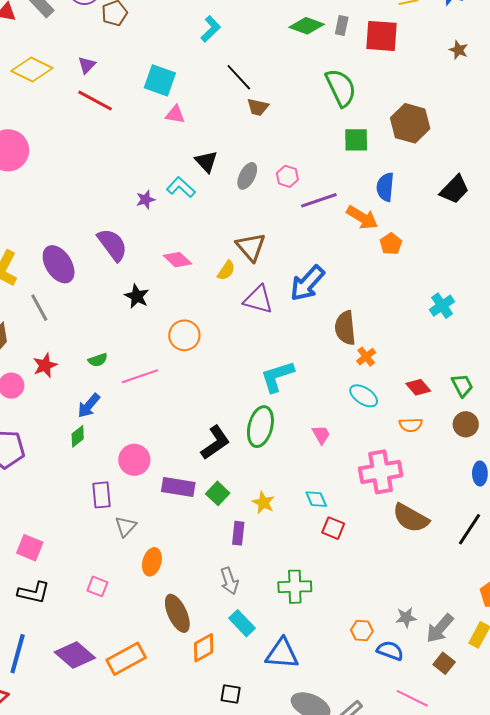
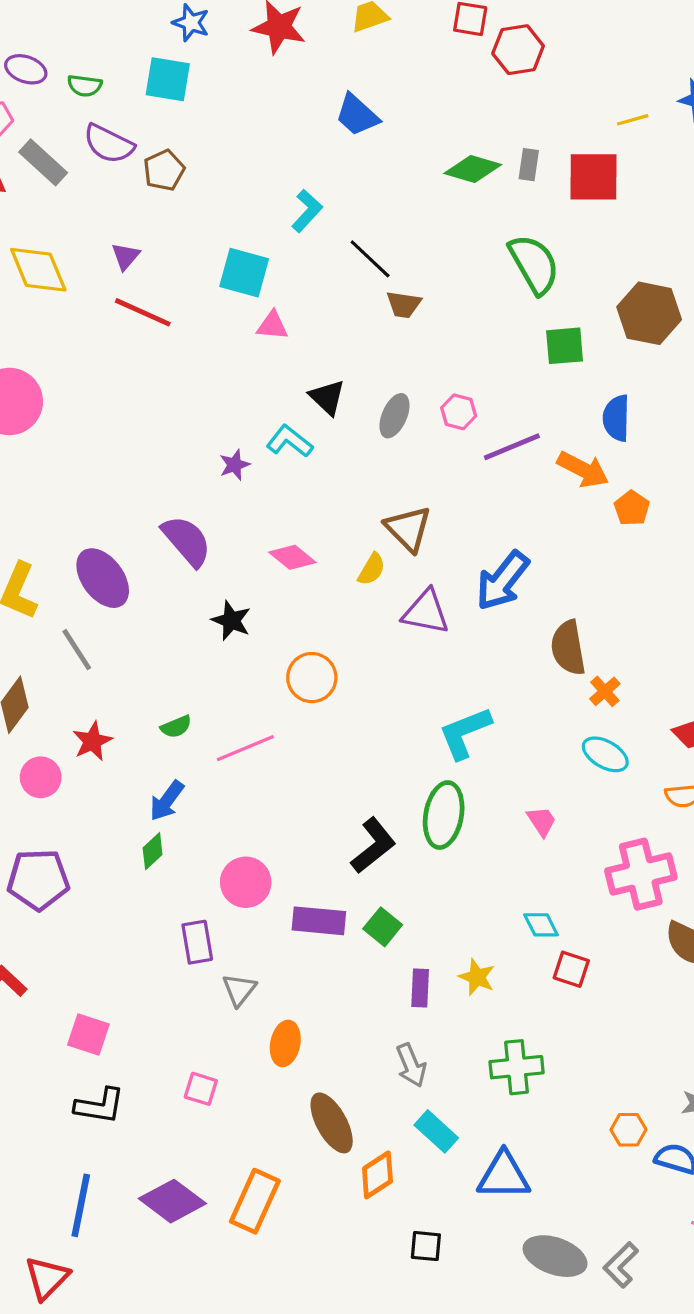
cyan L-shape: (211, 29) -> (307, 211), moved
yellow diamond: (32, 70) -> (38, 270), turned 45
yellow star: (263, 503) -> (477, 977), moved
orange rectangle: (126, 659) -> (255, 1201), turned -33

